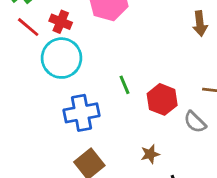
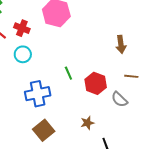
brown arrow: (200, 24) -> (121, 44), moved
cyan circle: (62, 58) -> (23, 54), size x0.6

